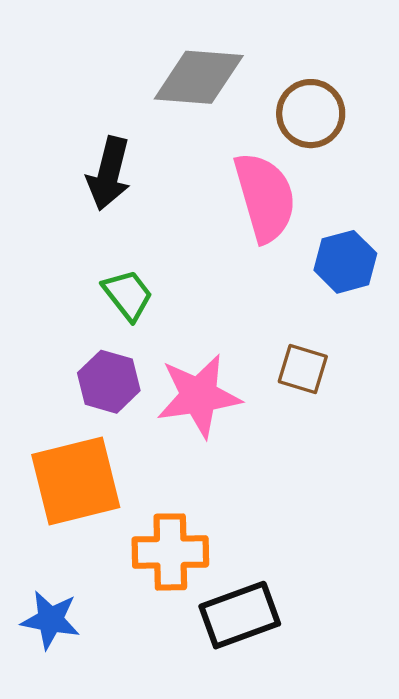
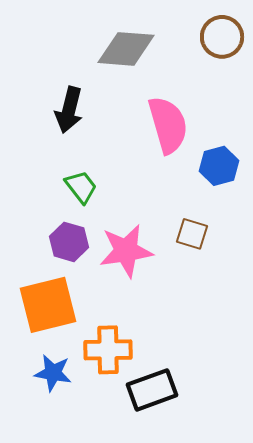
brown circle: (311, 114) -> (222, 37), moved
blue star: (50, 620) -> (53, 373), moved

